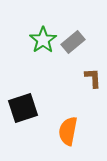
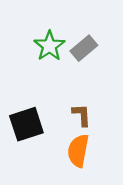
brown L-shape: (93, 78) -> (82, 115), moved

